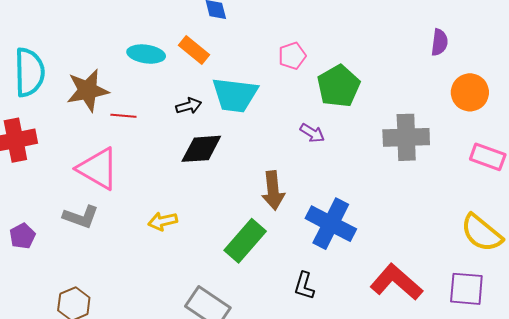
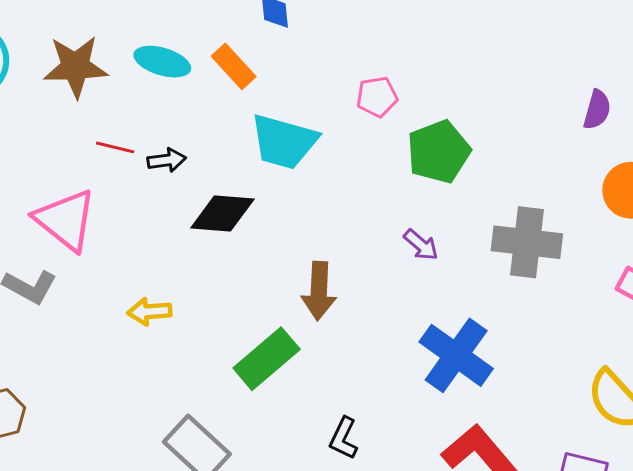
brown star: (88, 90) -> (76, 67), moved
black arrow: (189, 106) -> (167, 160), moved
purple arrow: (312, 133) -> (421, 245), moved
blue cross: (331, 224) -> (456, 355), moved

